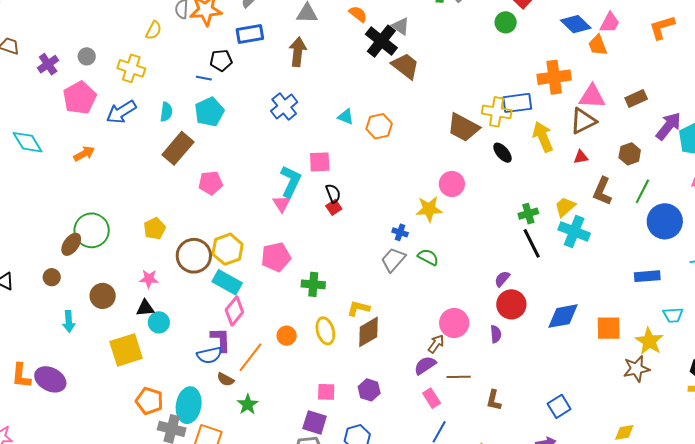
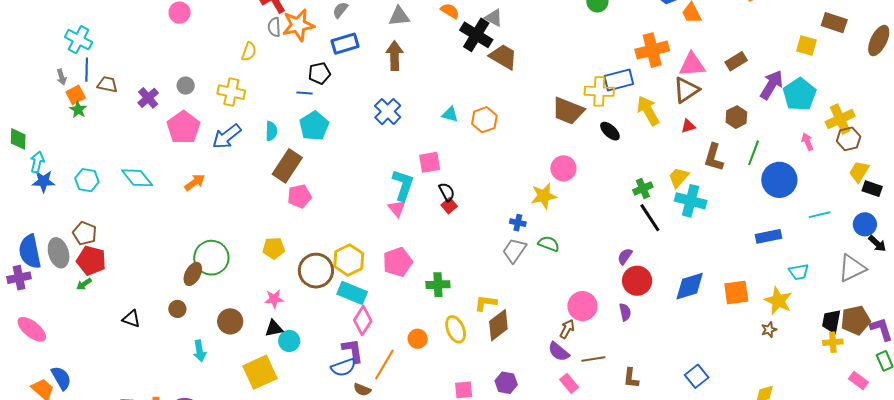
pink pentagon: (211, 183) -> (299, 196), moved
yellow pentagon: (155, 228) -> (274, 248), turned 30
purple semicircle: (425, 365) -> (559, 352), turned -100
brown star: (636, 369) -> (769, 330), size x0.6

